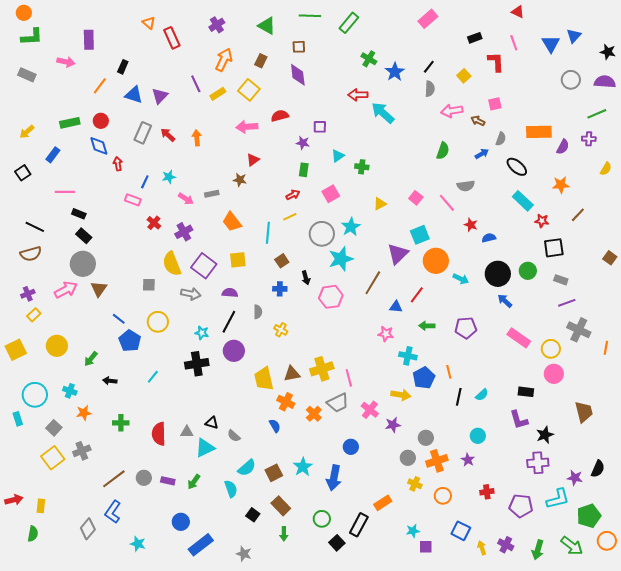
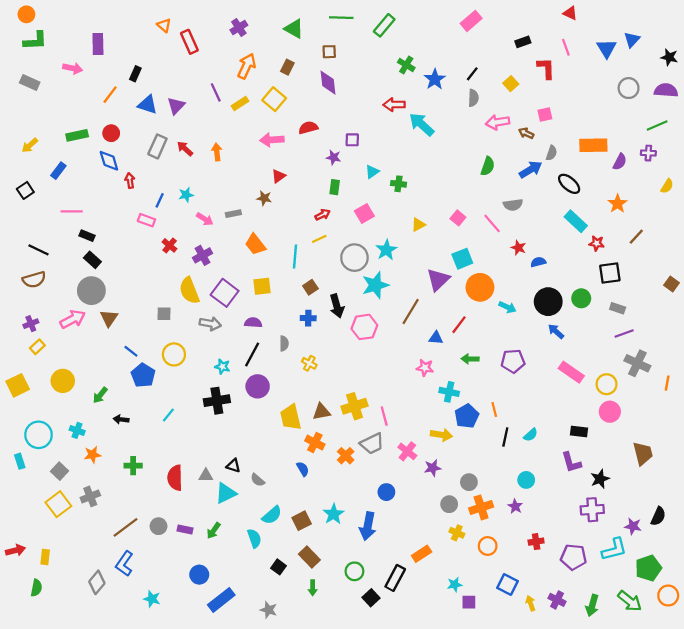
blue arrow: (482, 154) -> (531, 170), size x1.5
orange star: (561, 185) -> (618, 204), turned -30
black arrow: (306, 278) -> (337, 306), size x1.5

